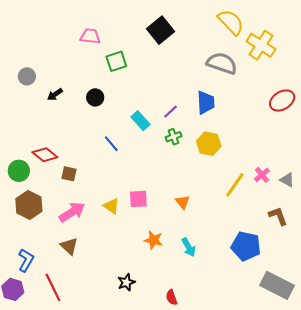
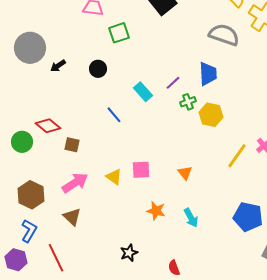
gray circle: (27, 76) -> (30, 48), size x1.8
green cross: (174, 137) -> (188, 102), moved
brown hexagon: (29, 205) -> (31, 195), moved

